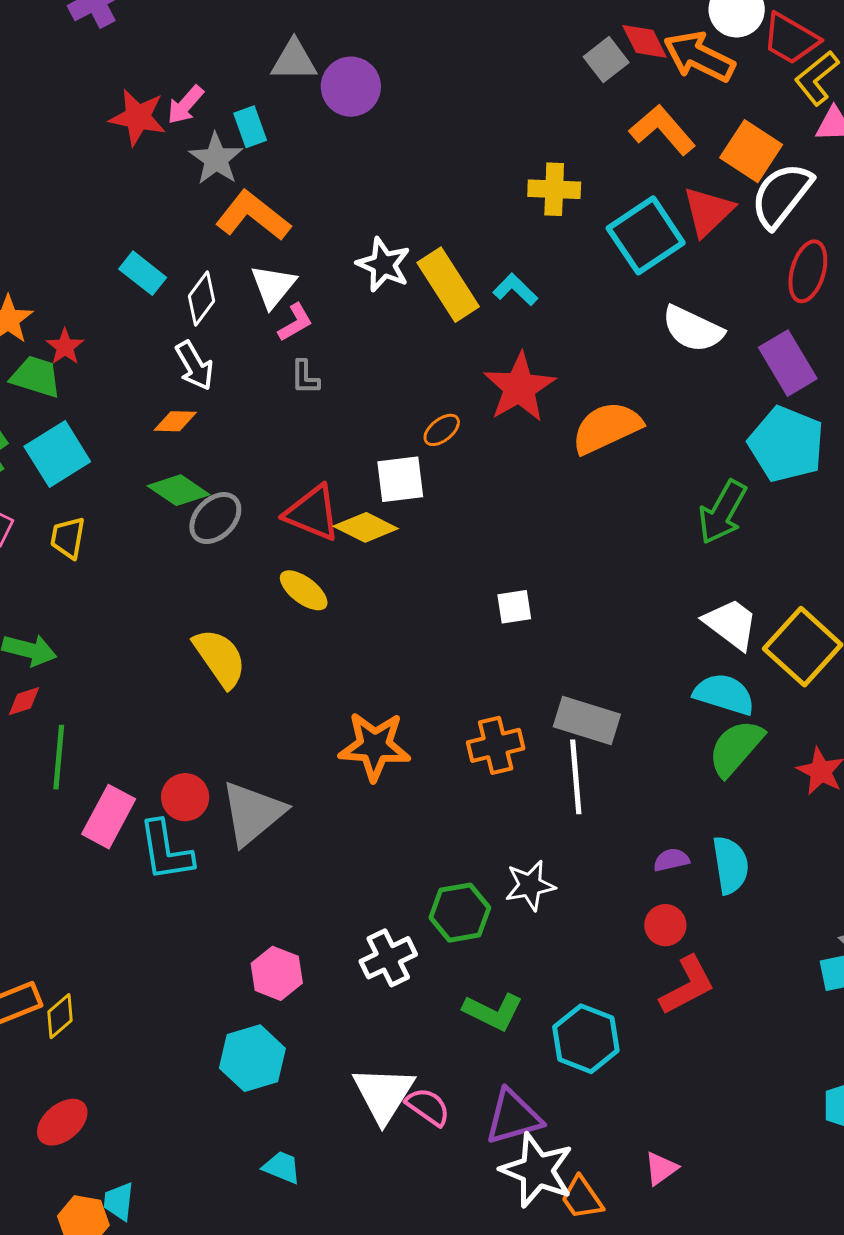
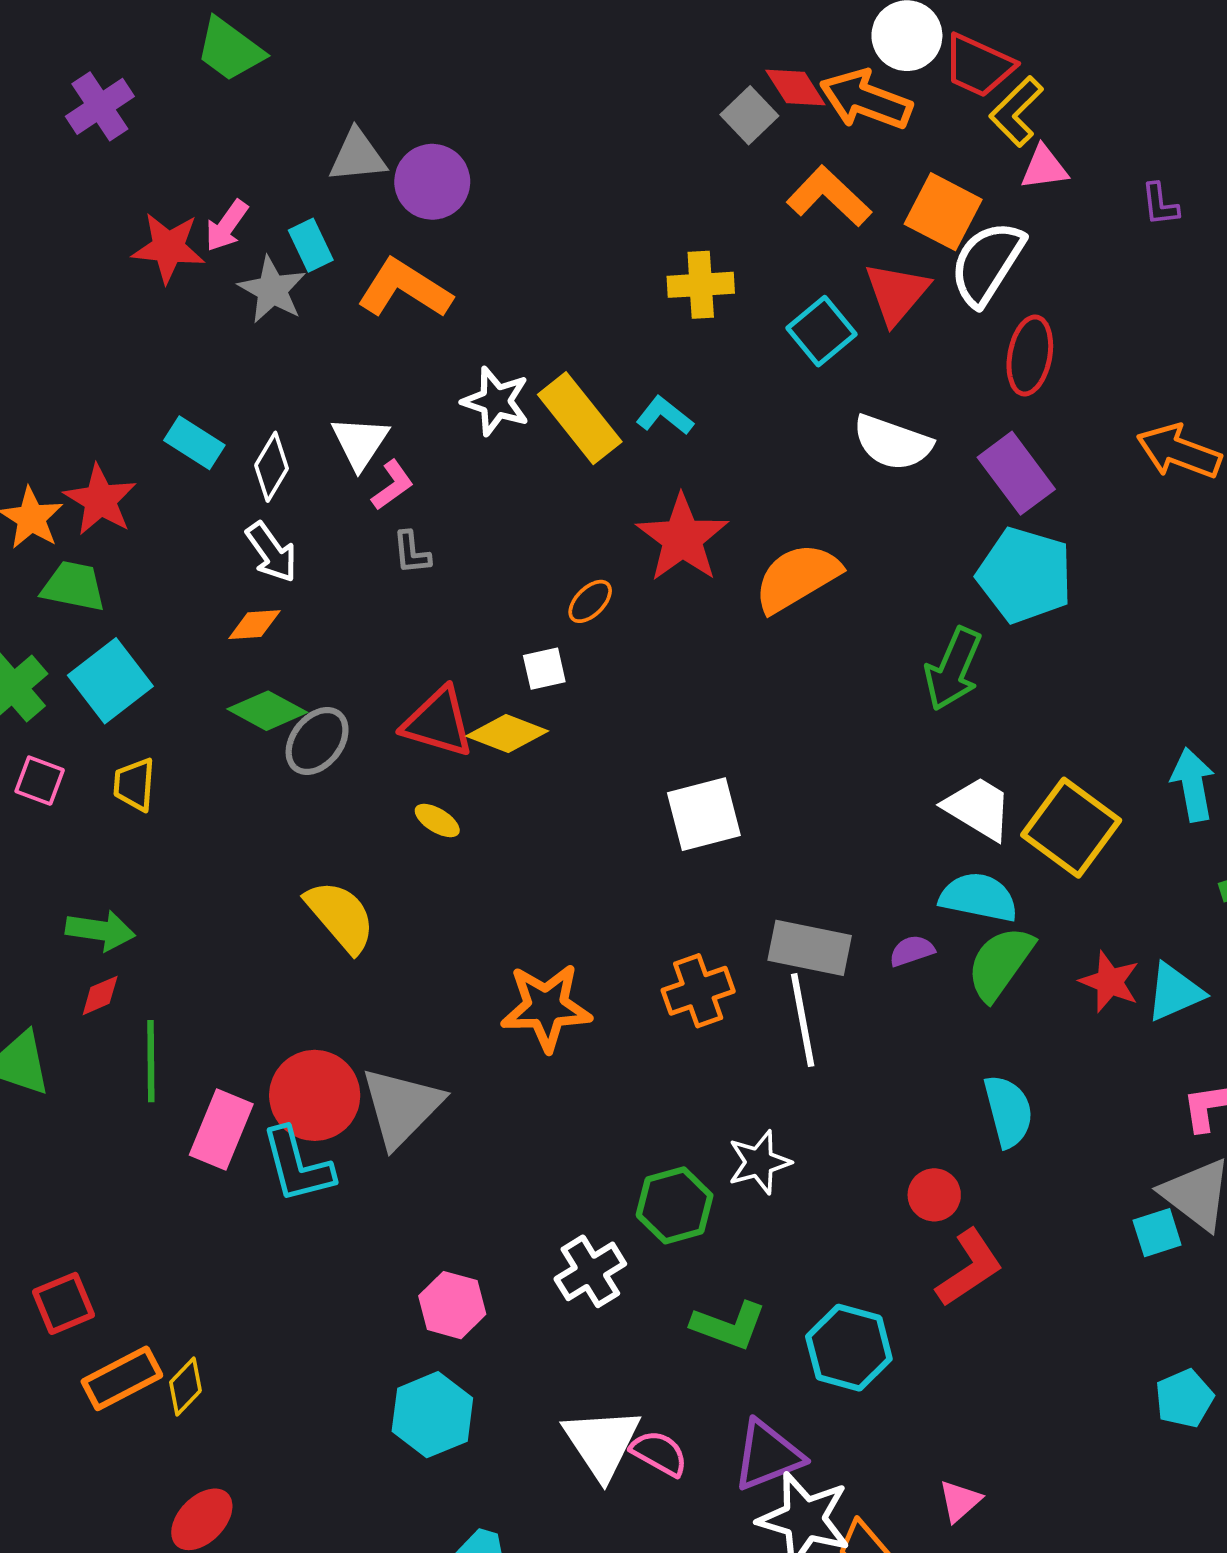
orange L-shape: (253, 216) -> (404, 289), moved
cyan square: (646, 235) -> (822, 331), size x0.7
red star: (65, 347) -> (100, 500), moved, size x1.5
white square: (400, 479) -> (544, 669), size x0.7
yellow ellipse: (304, 590) -> (437, 821), size x0.7
white square: (514, 607) -> (704, 814), size x1.6
red circle: (185, 797) -> (315, 1095), size x1.5
purple semicircle: (671, 860) -> (912, 951), moved

